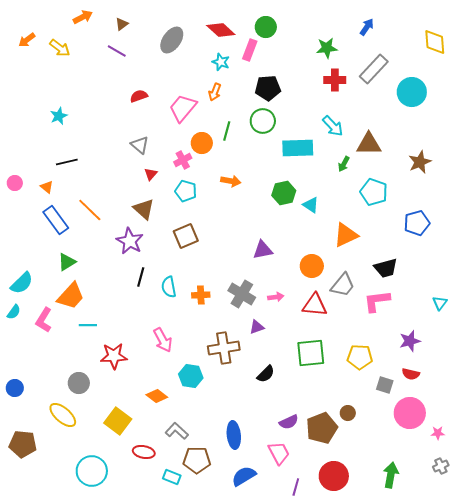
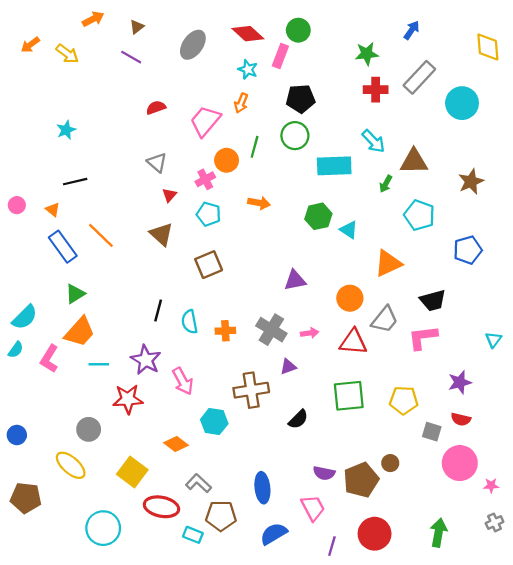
purple star: (130, 241) -> (146, 360), moved
purple semicircle: (289, 422) -> (324, 473), turned 36
red ellipse: (144, 452) -> (161, 507), size x1.4

